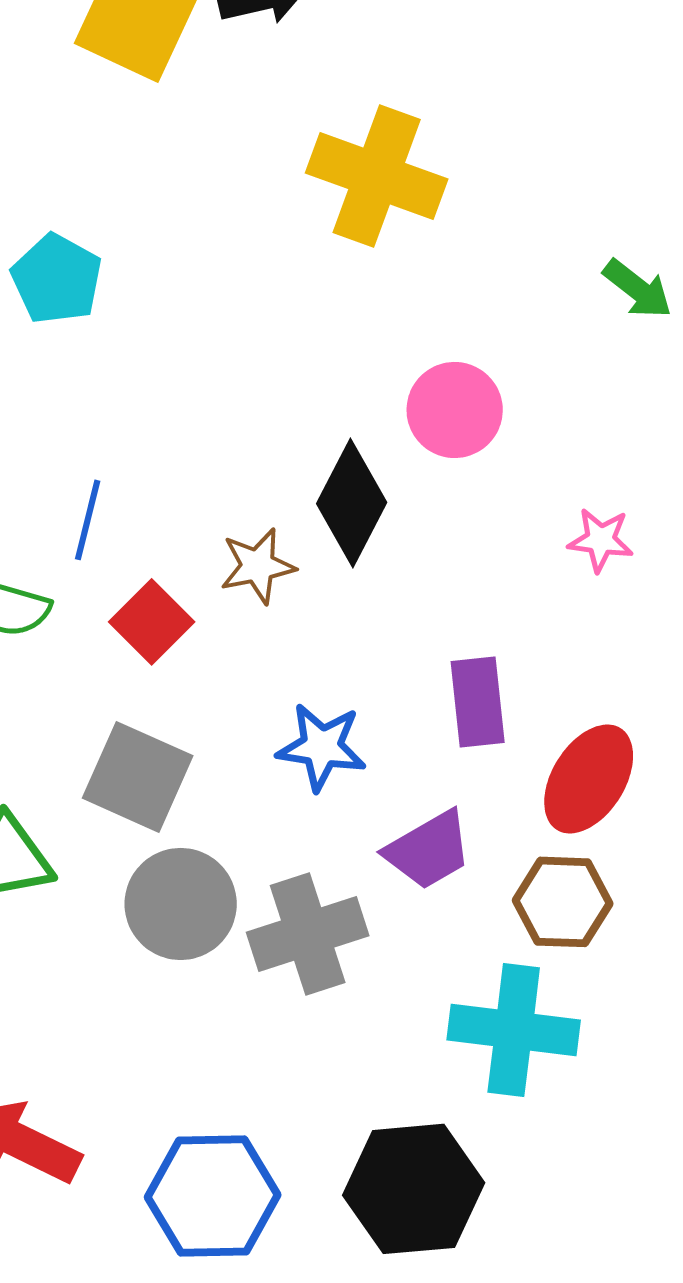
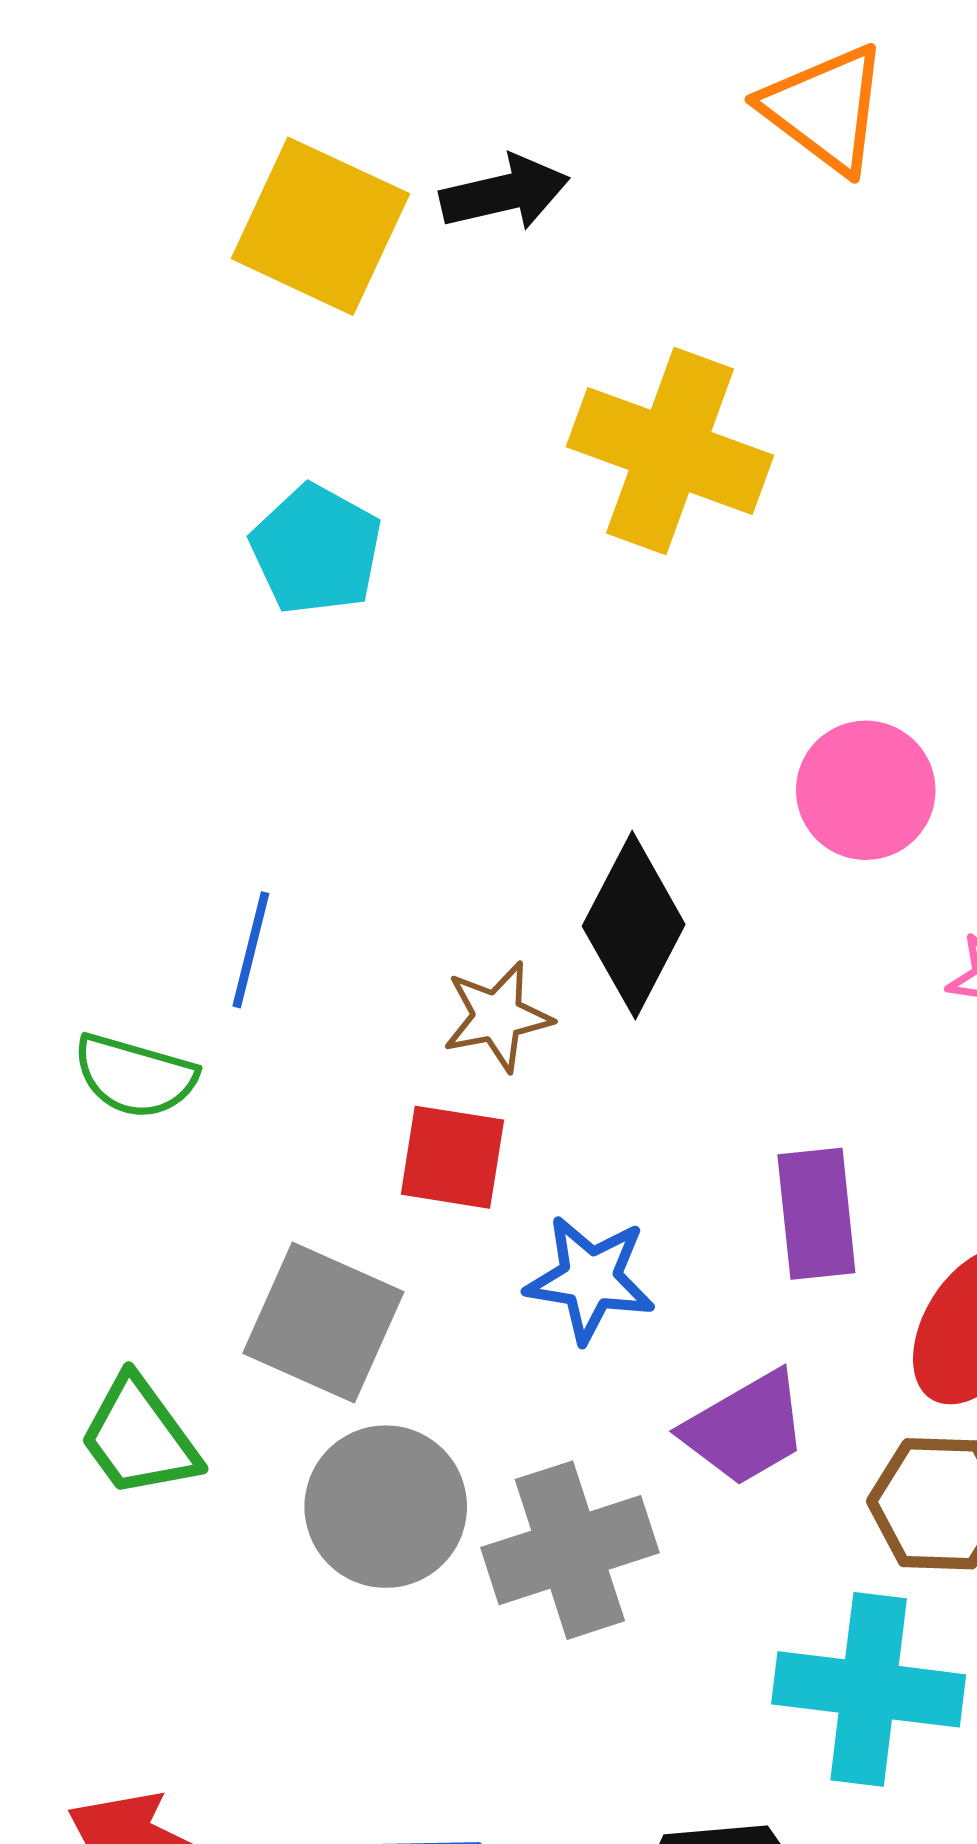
cyan pentagon: (57, 279) -> (316, 550), moved
pink circle: (455, 410) -> (866, 790), moved
red square: (152, 622) -> (452, 1157), moved, turned -36

